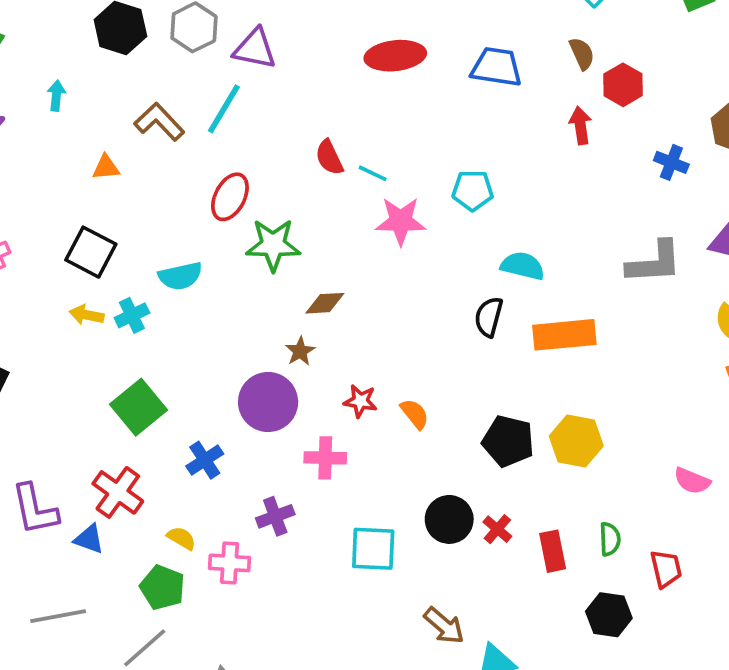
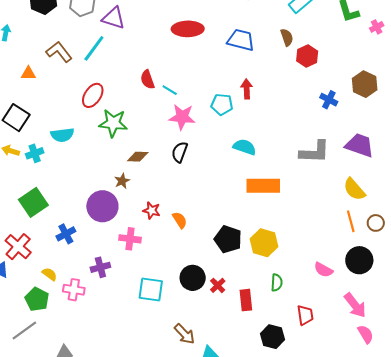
red arrow: (580, 125) -> (247, 89), moved
black semicircle: (489, 317) -> (180, 152), moved
green semicircle: (610, 539) -> (277, 283), moved

